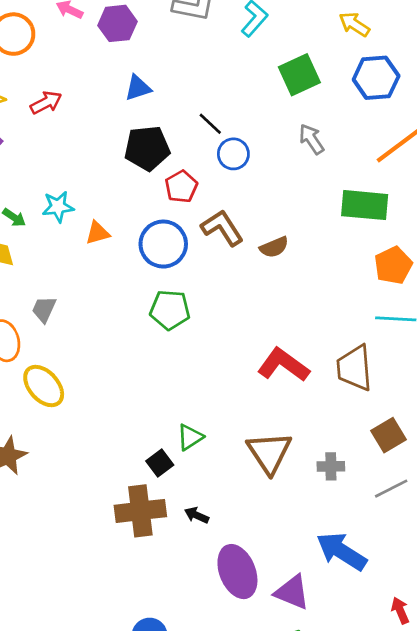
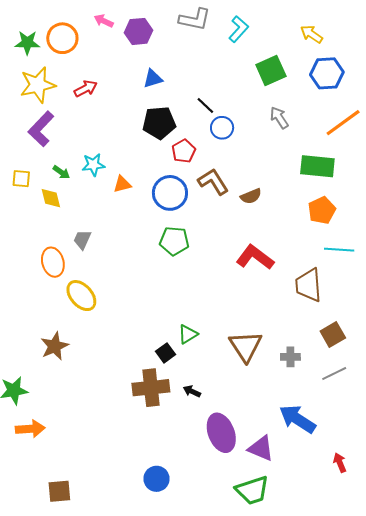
orange pentagon: (393, 265) -> (322, 210), moved
red L-shape: (283, 365) -> (255, 257), moved

